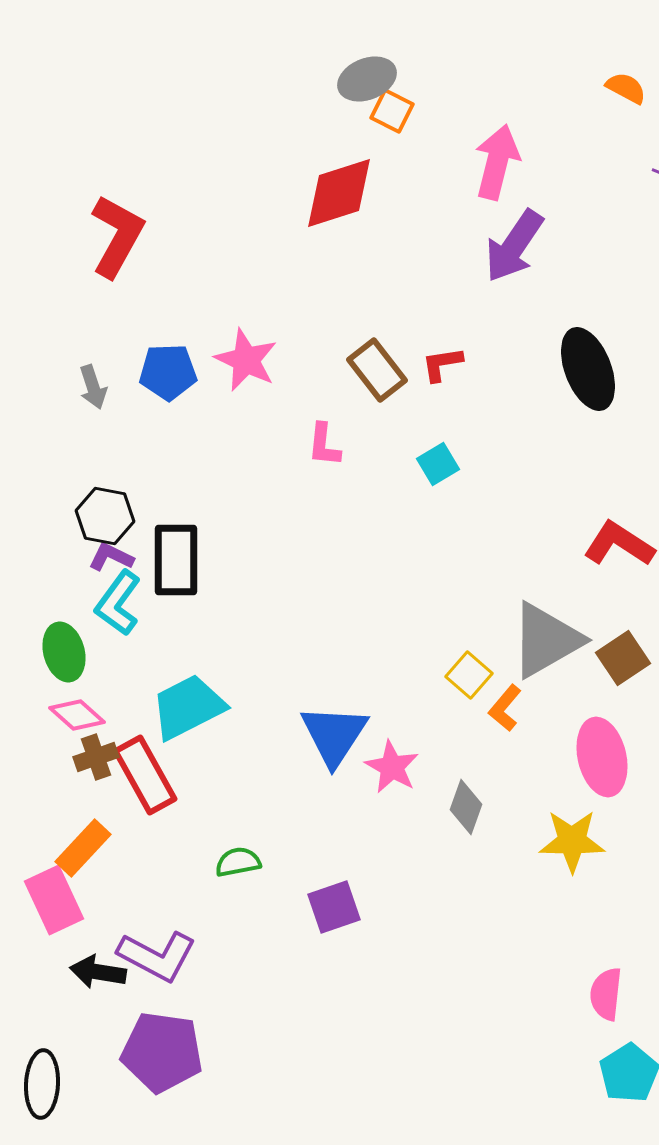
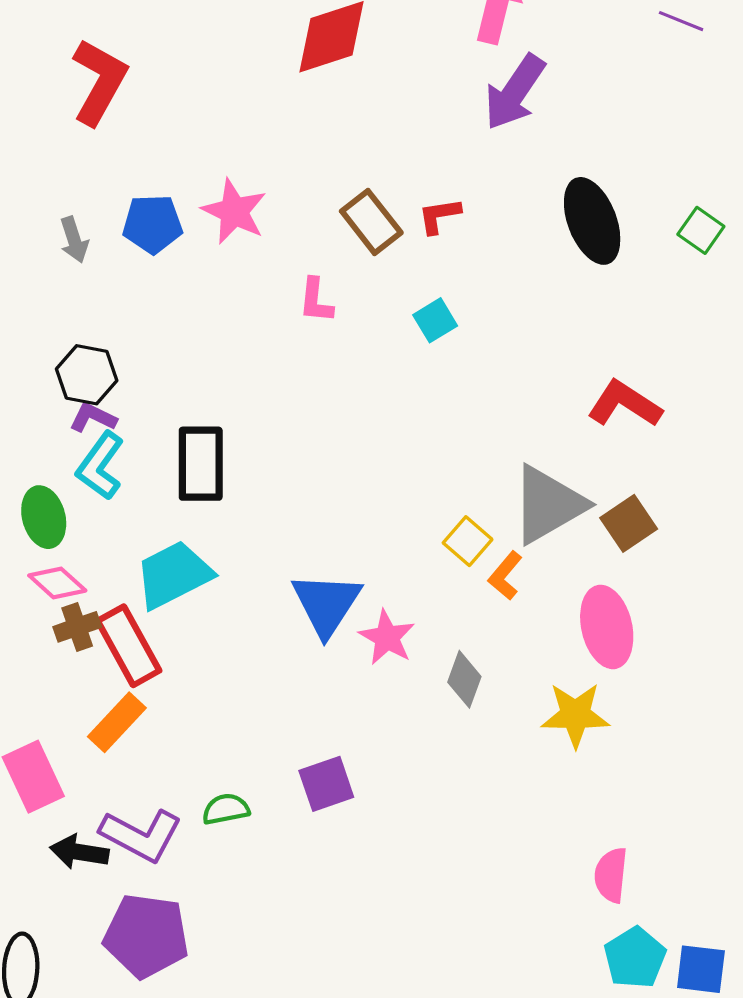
black rectangle: (176, 560) -> (201, 464), moved
orange rectangle: (83, 848) -> (117, 722), moved
green semicircle: (238, 862) -> (226, 809), moved

